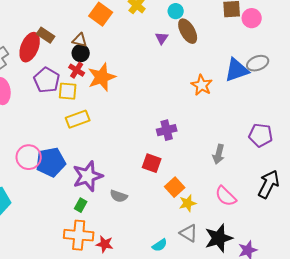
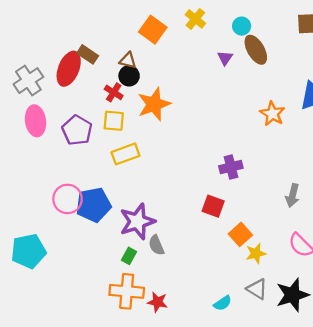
red cross: (77, 70) -> (114, 92), moved
purple pentagon: (47, 80) -> (77, 130), moved
gray semicircle: (119, 196) -> (156, 245), moved, turned 48

